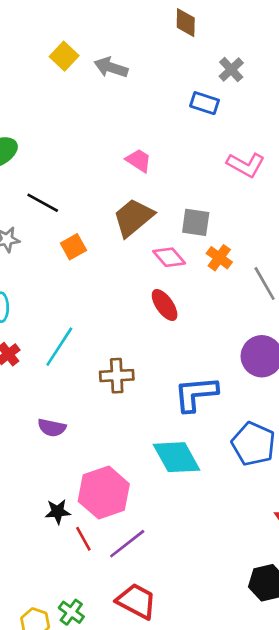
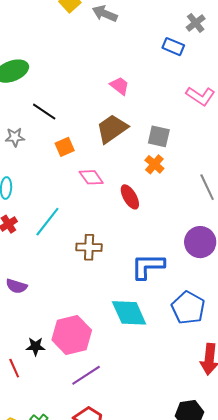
pink diamond: (169, 257) -> (91, 177), moved
orange cross: (219, 258) -> (154, 164), moved
purple semicircle: (52, 428) -> (16, 286), moved
red line: (83, 539) -> (14, 368), moved

